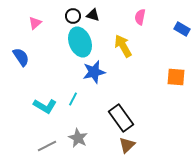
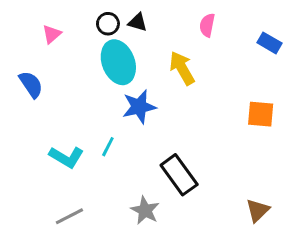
gray star: (78, 138) -> (145, 210), moved
brown triangle: (127, 145) -> (258, 210), moved

